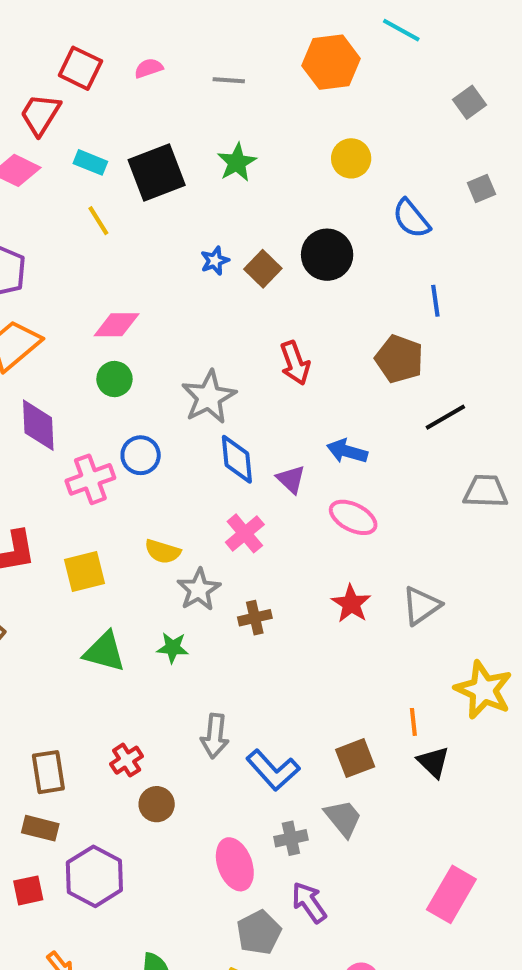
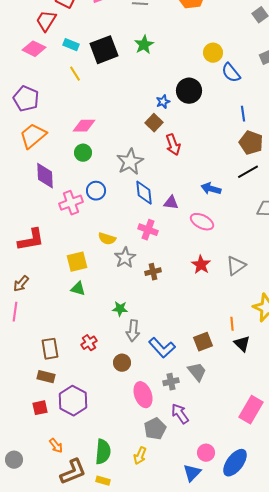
yellow circle: (351, 158) -> (213, 53), moved
blue star: (215, 261) -> (163, 102), moved
brown square: (263, 269) -> (154, 123), moved
brown pentagon: (399, 359) -> (251, 143), moved
blue arrow: (347, 451) -> (211, 189), moved
purple triangle: (291, 479) -> (171, 203), turned -35
pink cross: (245, 533) -> (148, 230), turned -30
yellow square: (84, 572) -> (77, 262), moved
green star: (173, 648) -> (120, 309), moved
green triangle: (104, 652) -> (78, 289), size x0.7
brown circle: (157, 804) -> (122, 363), moved

